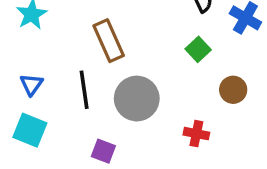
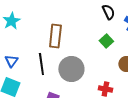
brown rectangle: (109, 41) -> (55, 36), turned 30

